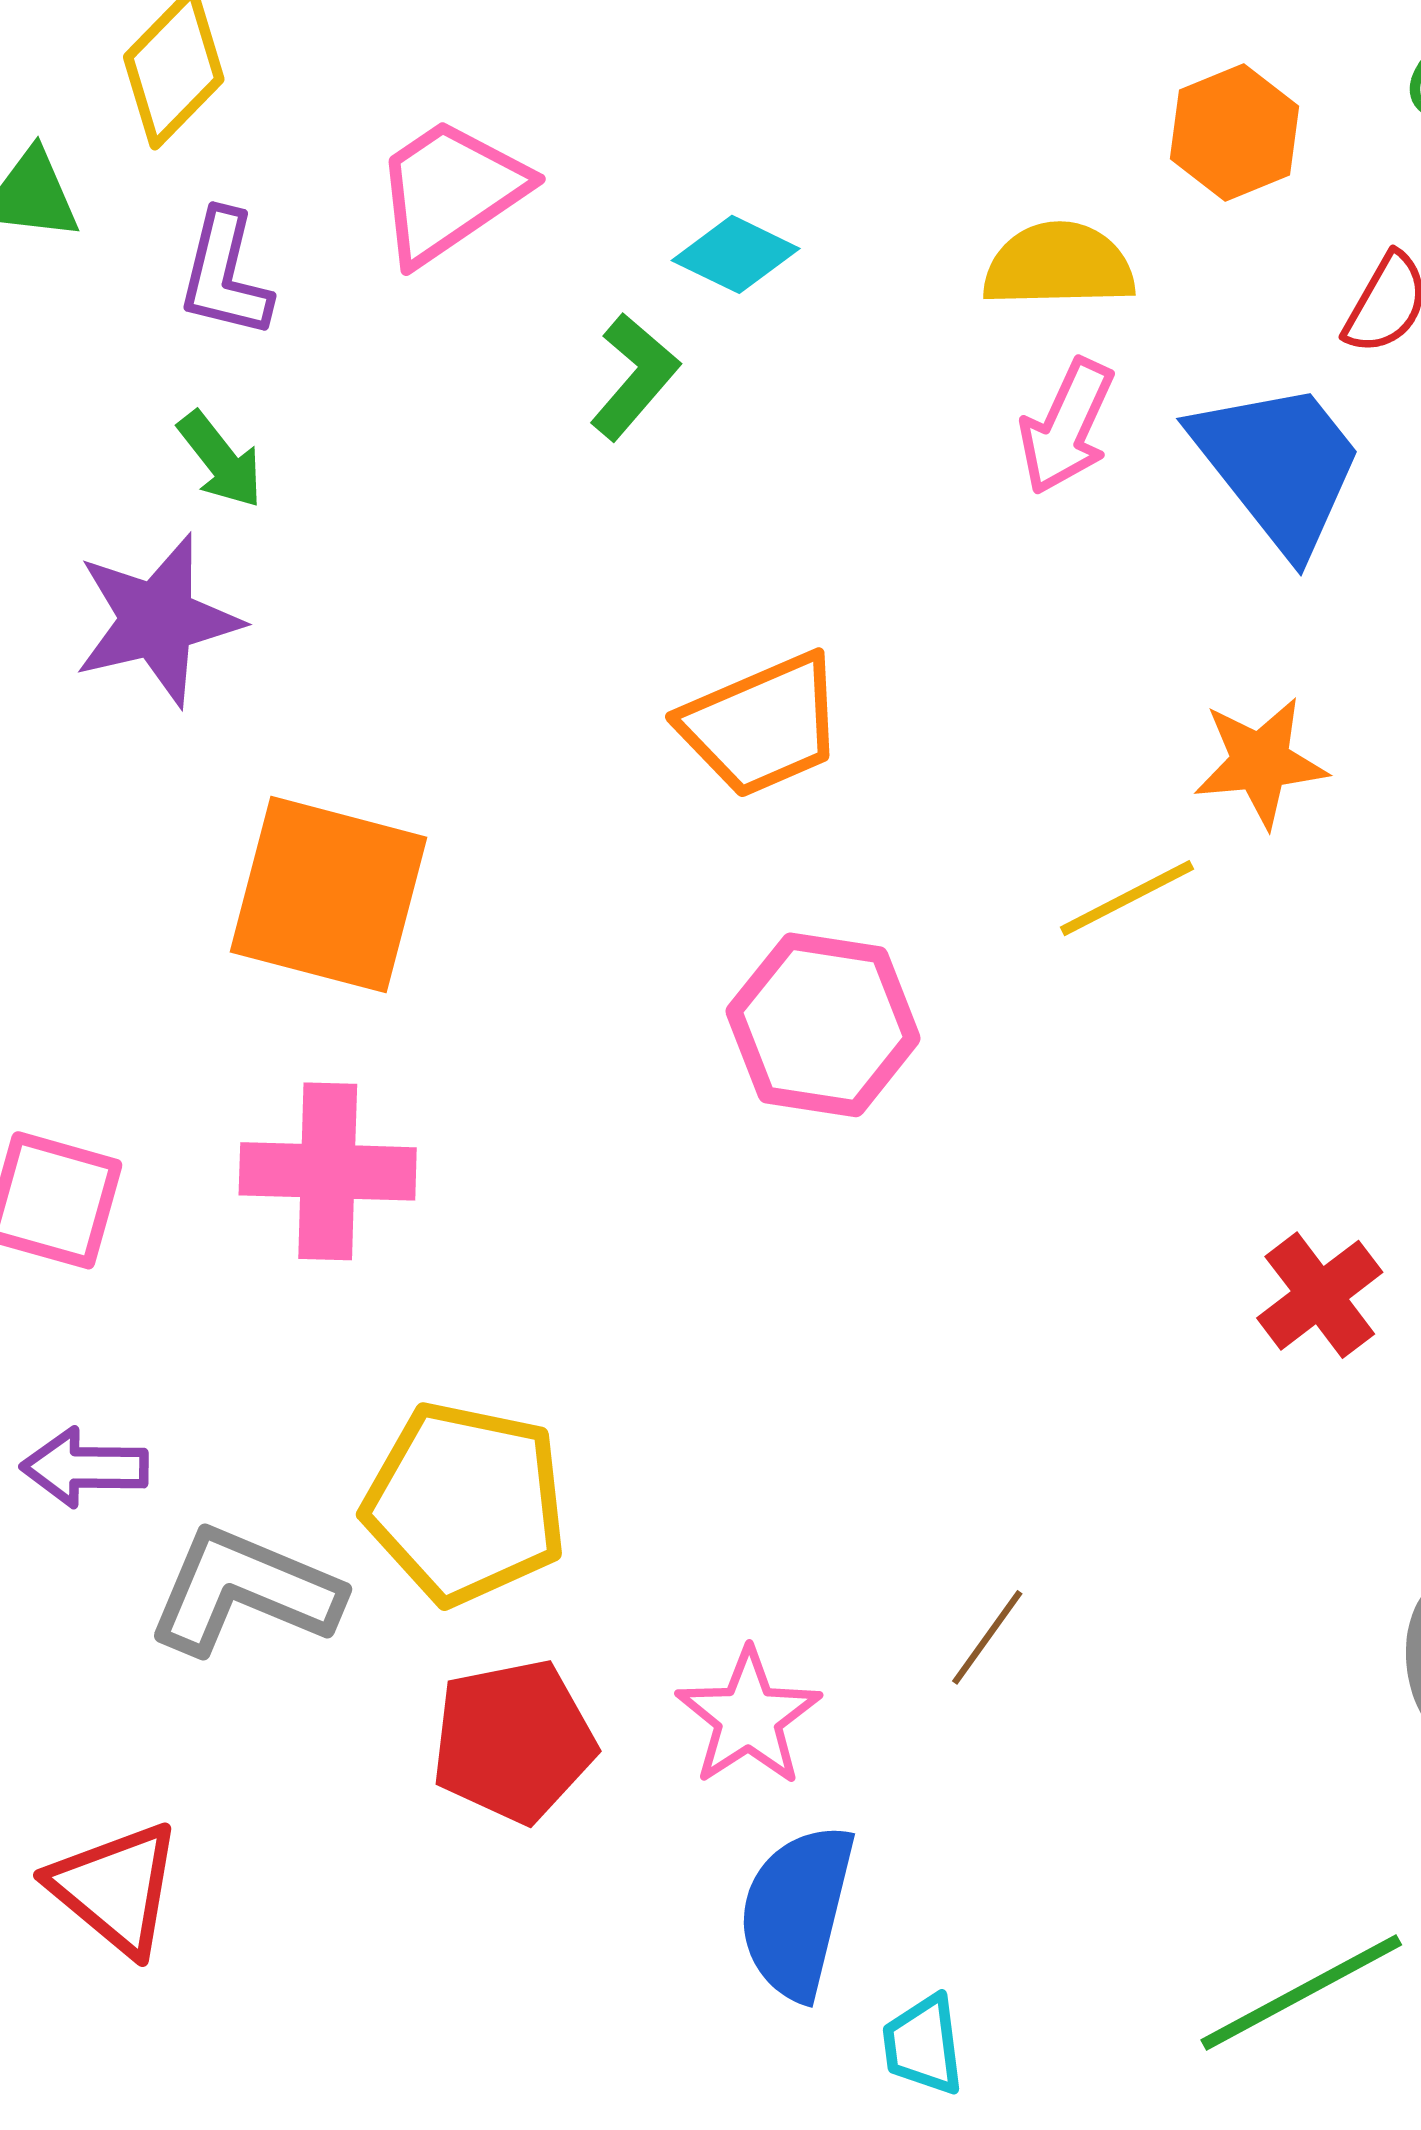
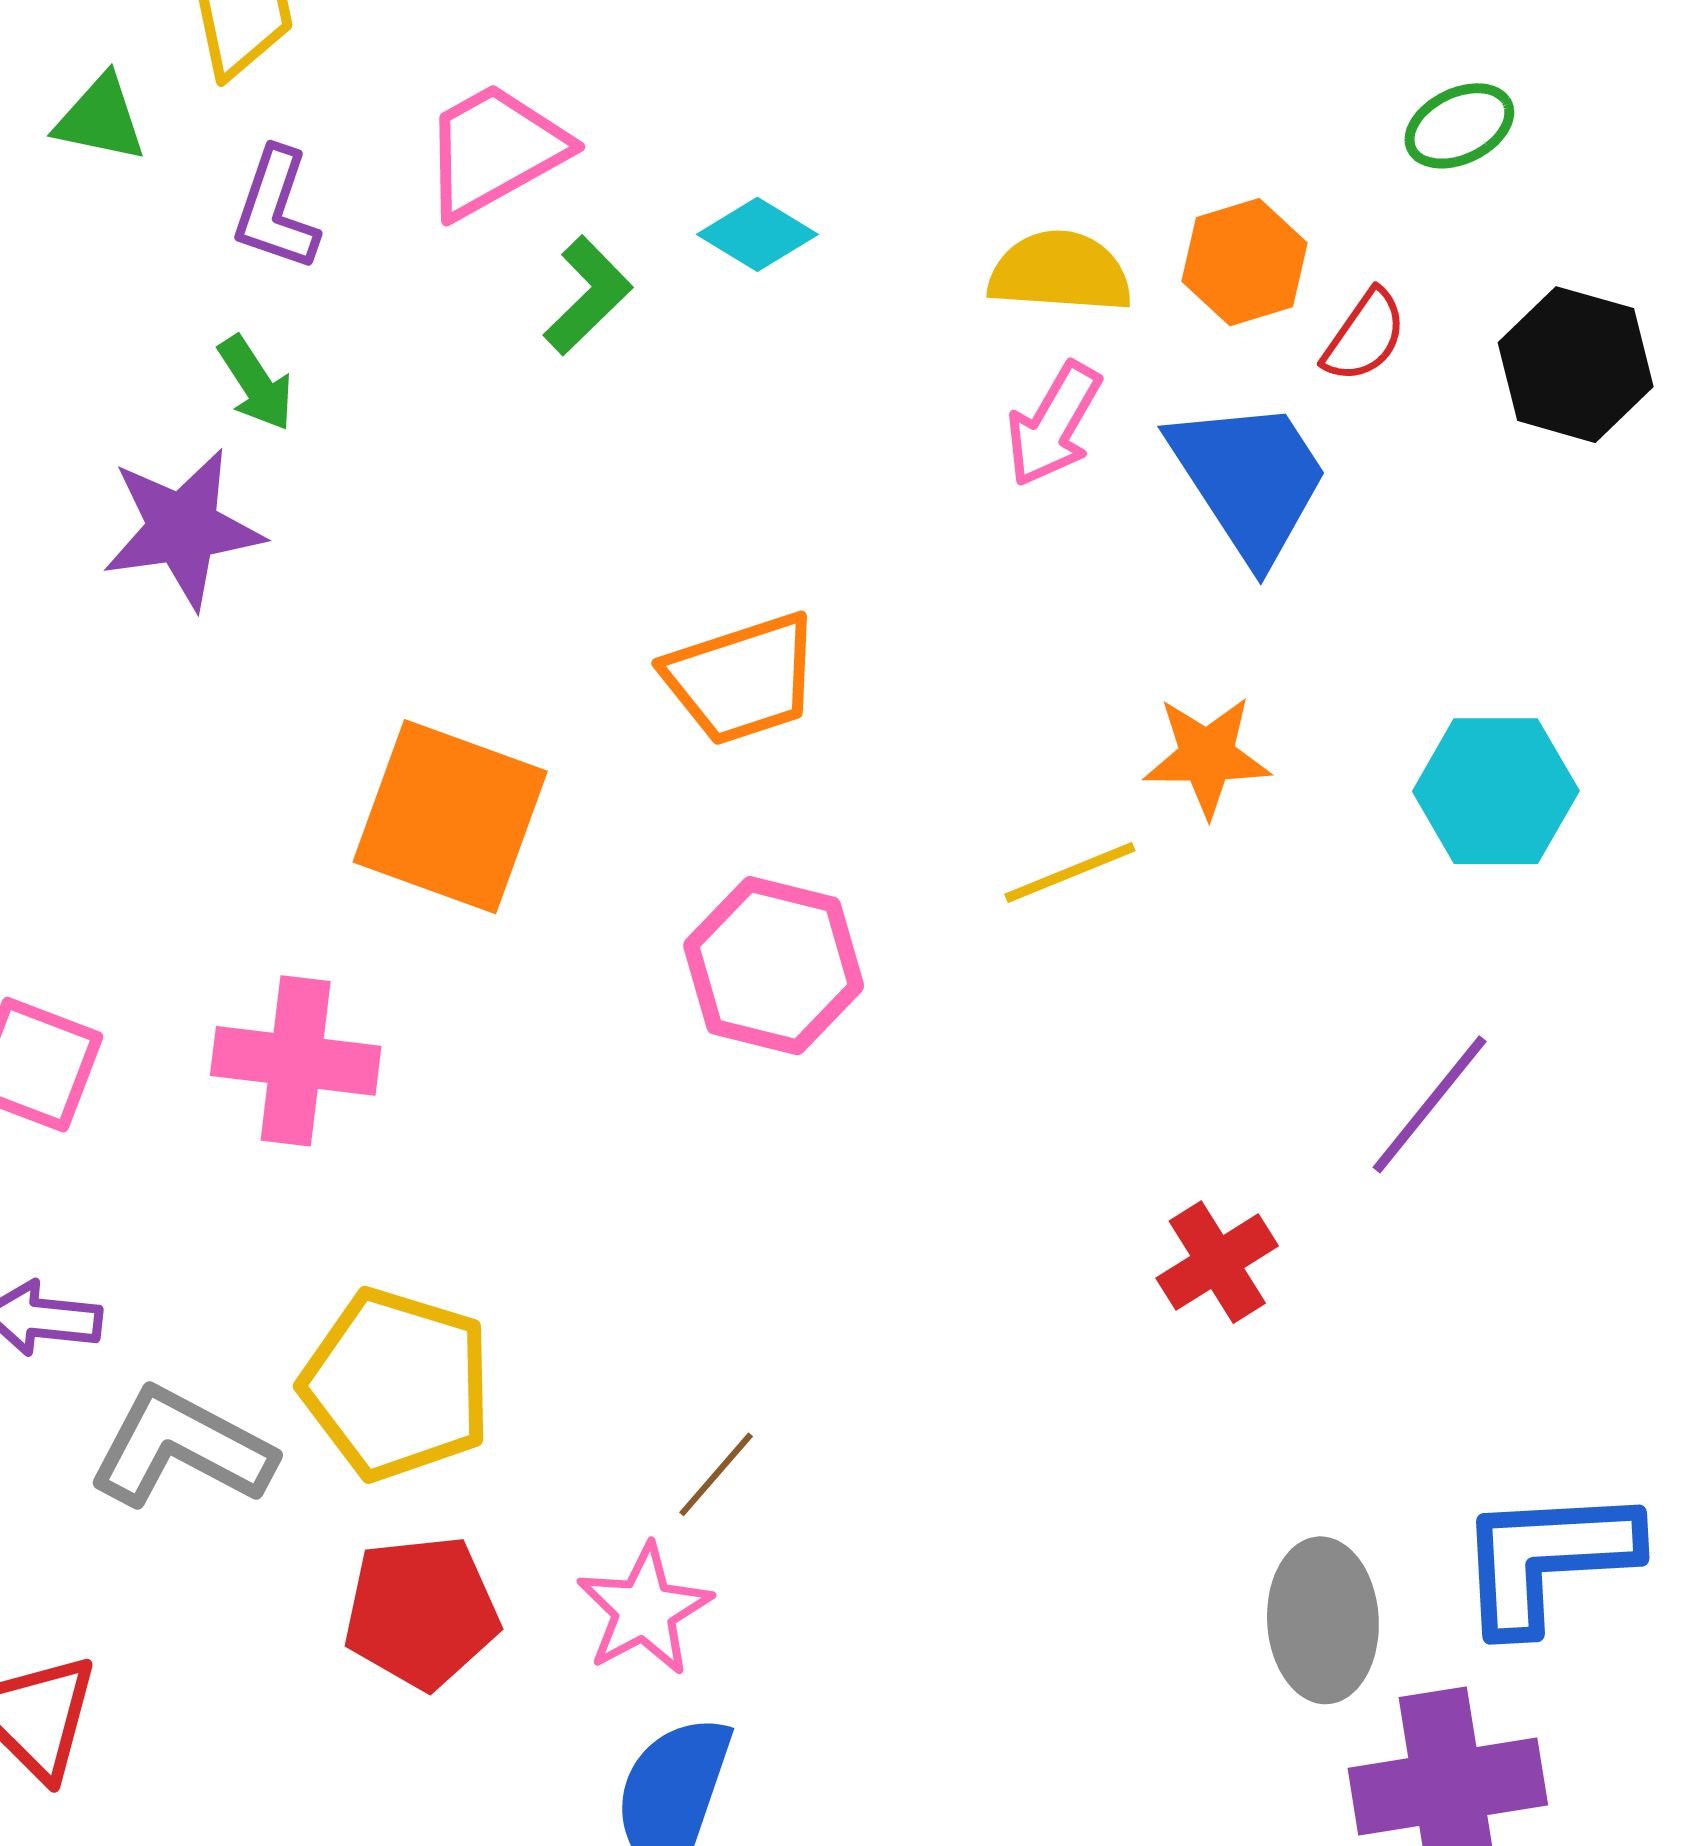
orange hexagon: (1234, 132) -> (1245, 262), moved
green L-shape: (634, 377) -> (588, 295), moved
orange square: (328, 895) -> (450, 817), moved
brown line: (987, 1637) -> (716, 1474), moved

